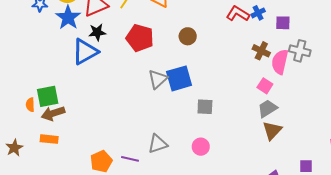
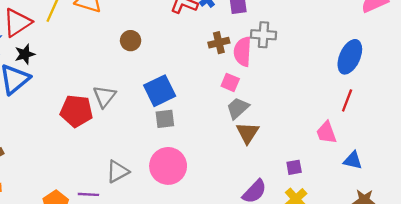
red pentagon: (140, 38) -> (76, 111), moved
brown cross: (261, 51) -> (219, 43), turned -30
blue square: (179, 78) -> (160, 91), moved
pink circle: (201, 147) -> (168, 166), size x1.8

